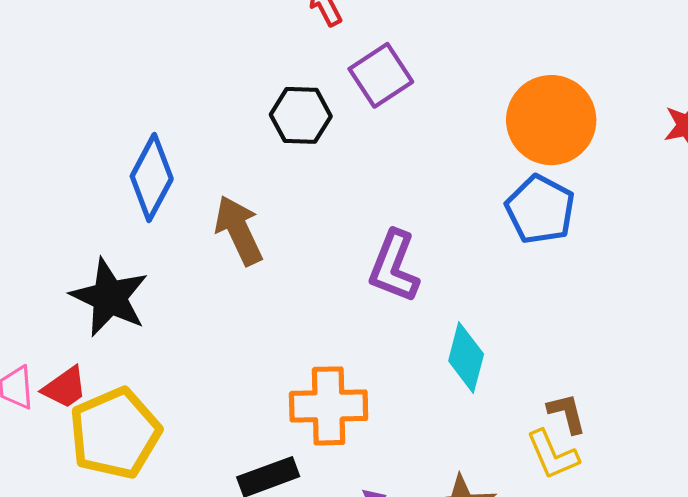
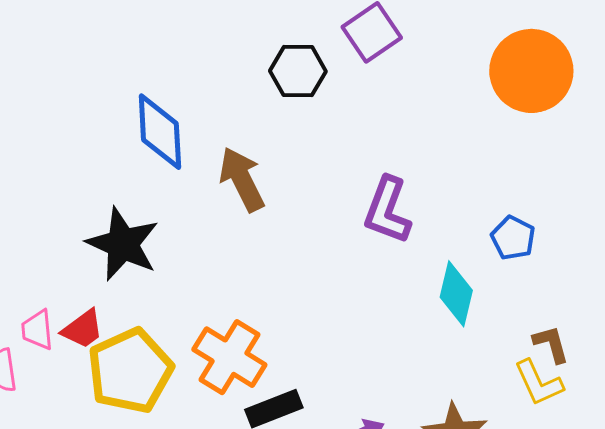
blue diamond: (152, 177) -> (160, 132), turned -30
blue pentagon: (540, 209) -> (513, 238), moved, size x0.7
orange cross: (329, 406) -> (229, 357), moved, turned 34

